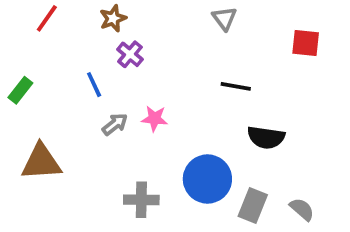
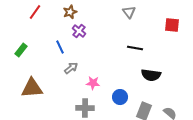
pink star: (155, 119) -> (93, 83), moved
blue circle: (207, 179) -> (120, 97), size x0.6

